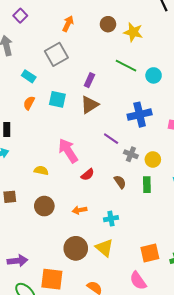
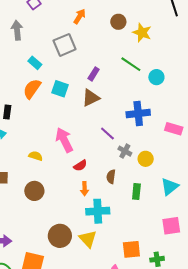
orange semicircle: (29, 103) -> (32, 89), size x1.5
brown semicircle: (120, 182) -> (111, 177), turned -144
green rectangle: (147, 185) -> (136, 191), moved
orange arrow: (80, 210) -> (85, 189), moved, turned -88
cyan cross: (111, 219) -> (98, 211), size x1.6

